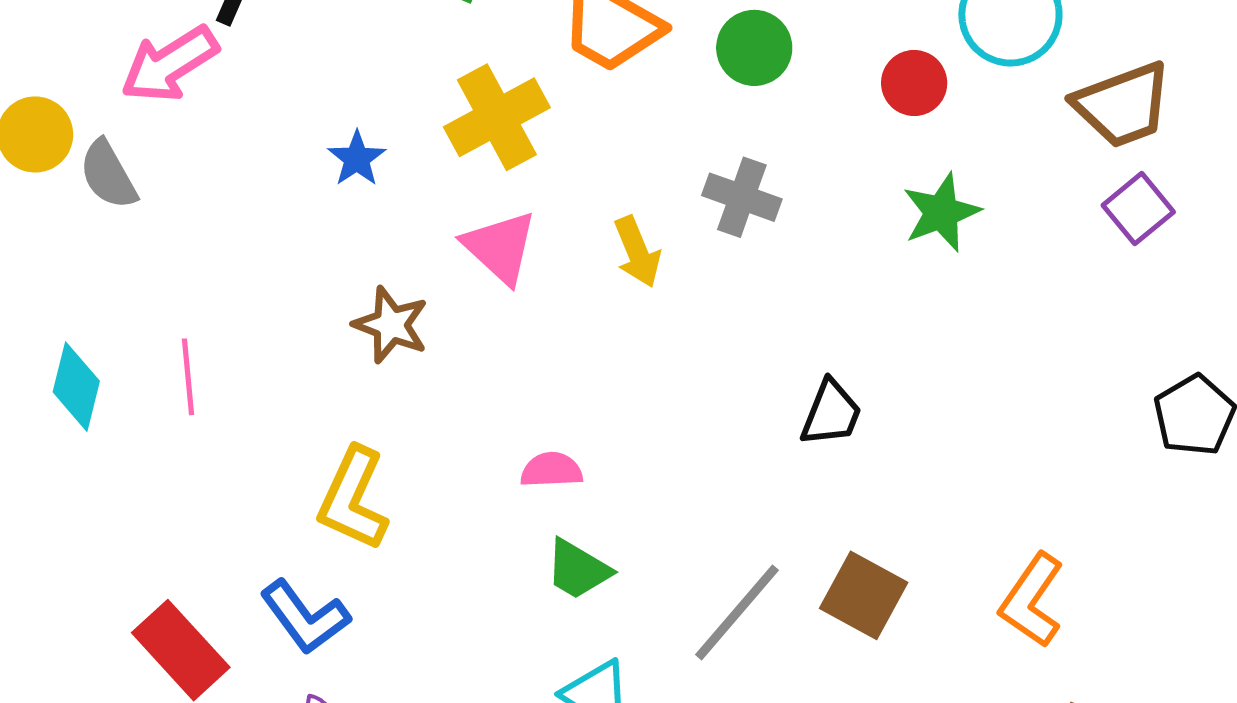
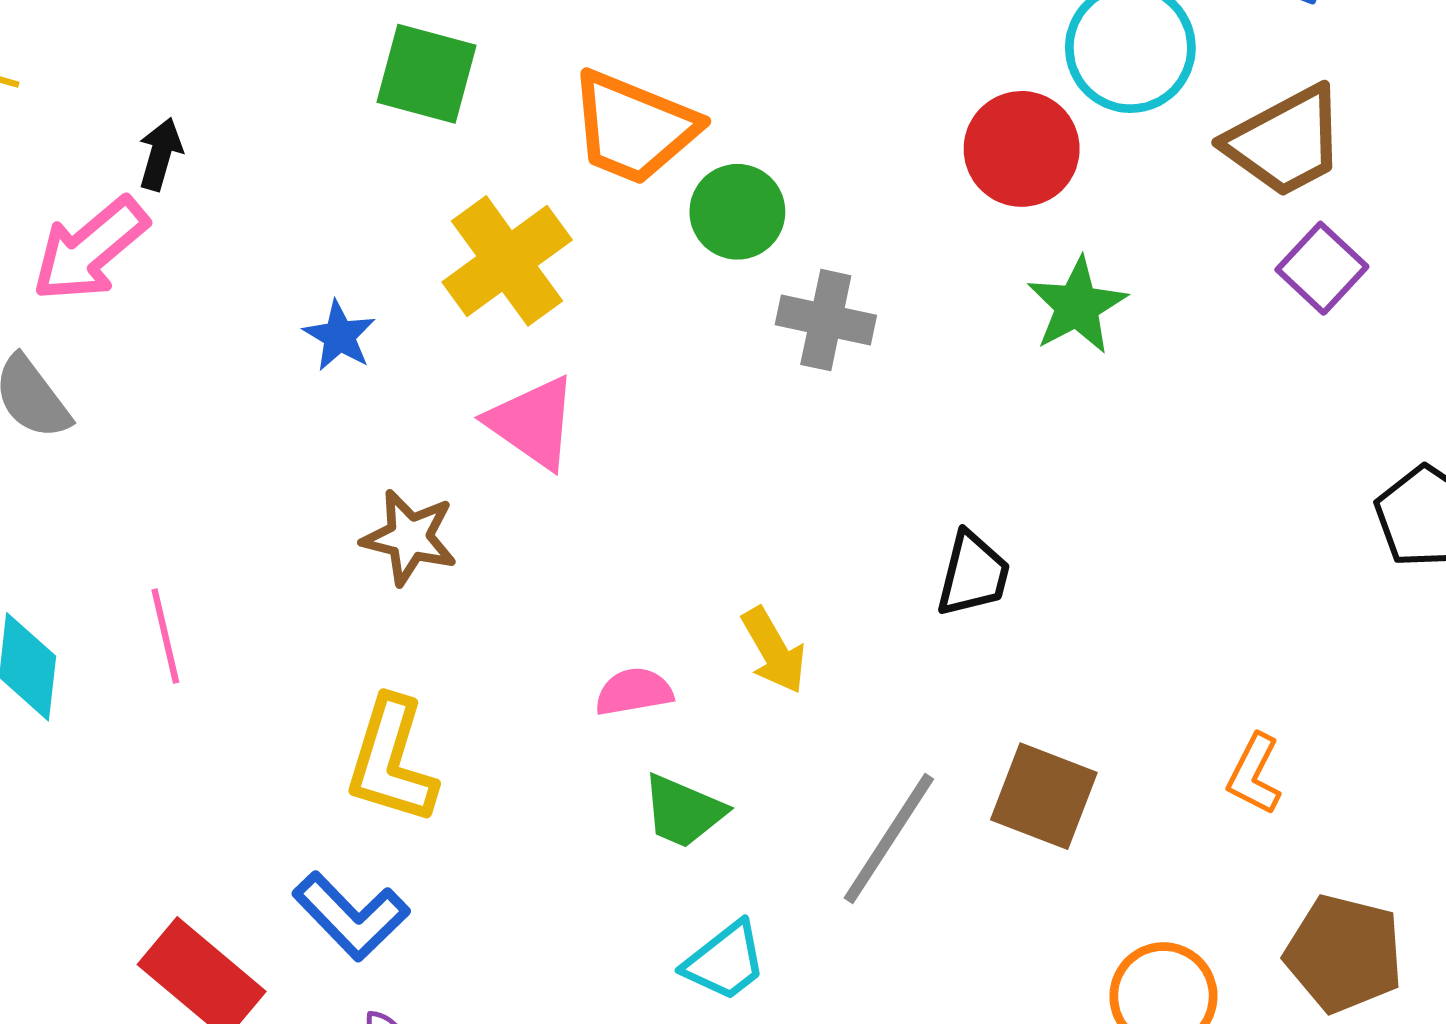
green circle: (754, 48) -> (737, 212), moved
red circle: (914, 83) -> (1022, 149), size x1.4
yellow arrow: (637, 252) -> (774, 650), moved
orange L-shape: (1032, 600) -> (1254, 774), size x0.7

